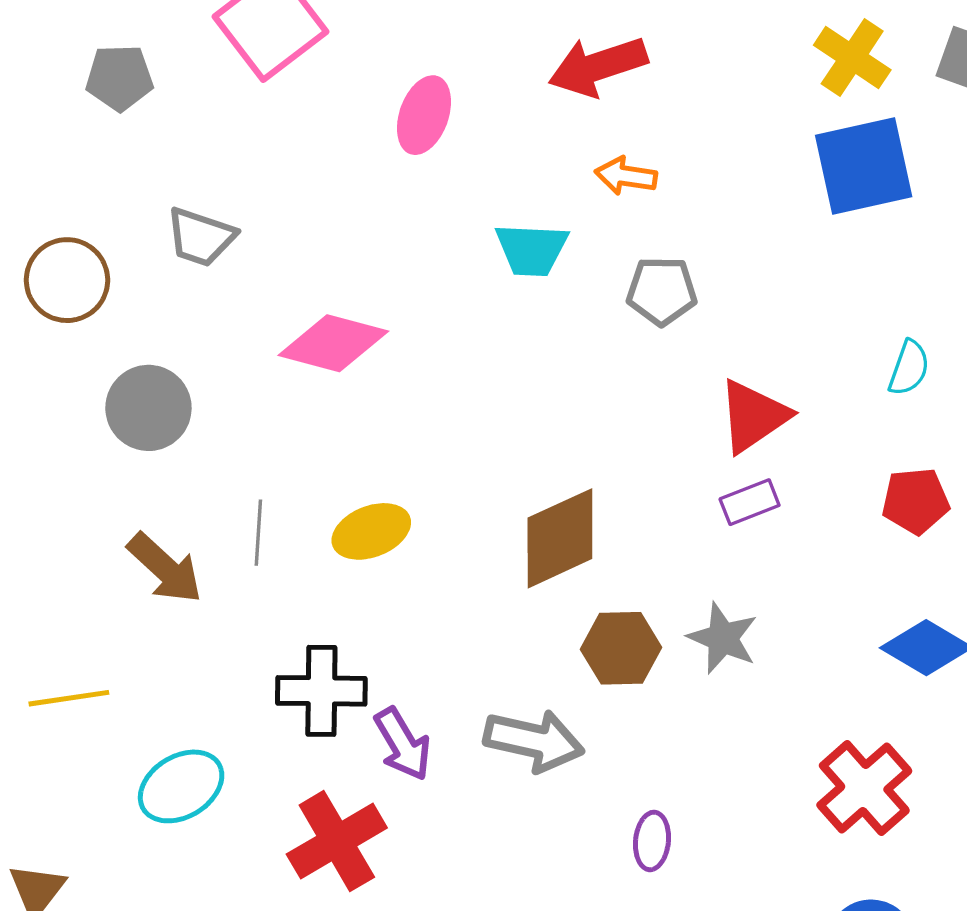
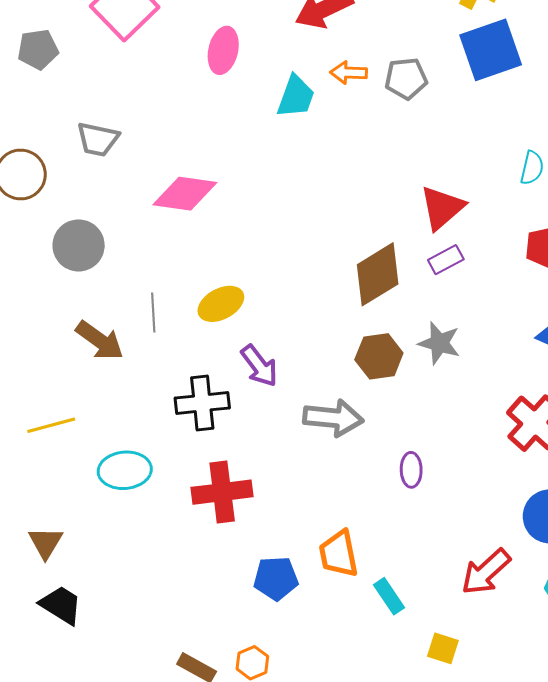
cyan trapezoid: (532, 250) -> (296, 97), moved, turned -66
gray pentagon: (662, 291) -> (406, 79), moved
brown diamond: (560, 538) -> (378, 274), moved
purple arrow: (403, 744) -> (259, 366), moved
cyan ellipse: (181, 786) -> (125, 470), turned 33
red cross: (337, 841) -> (222, 492), turned 30

